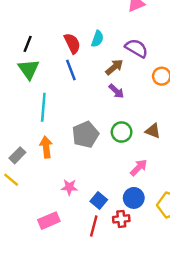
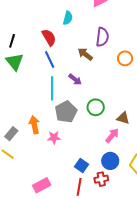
cyan semicircle: (97, 39) -> (68, 18), moved
purple semicircle: (136, 48) -> (102, 37), turned 72
brown arrow: (114, 67) -> (85, 54), turned -98
purple arrow: (116, 91) -> (75, 80), moved
cyan line: (43, 107) -> (52, 88), moved
brown triangle: (153, 131) -> (123, 118), moved
pink star: (69, 187) -> (54, 138), moved

